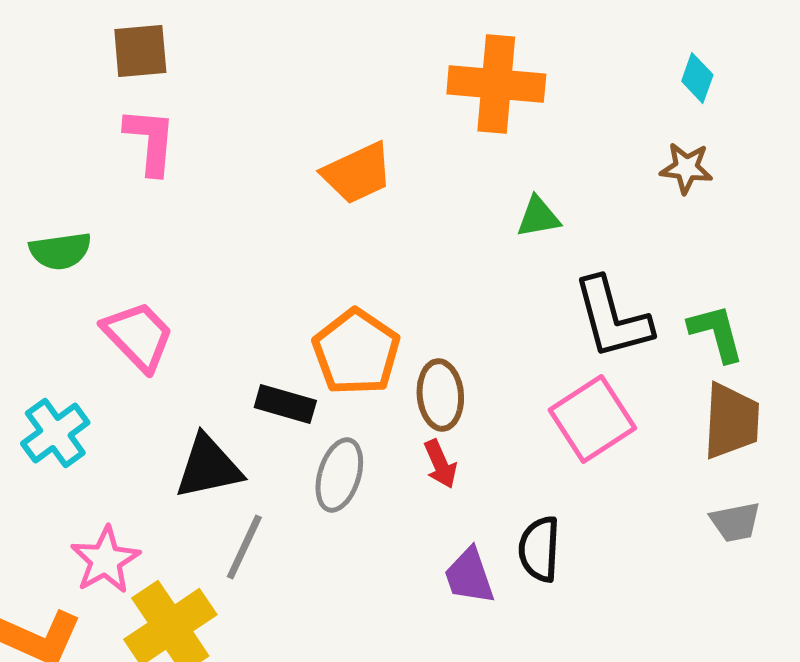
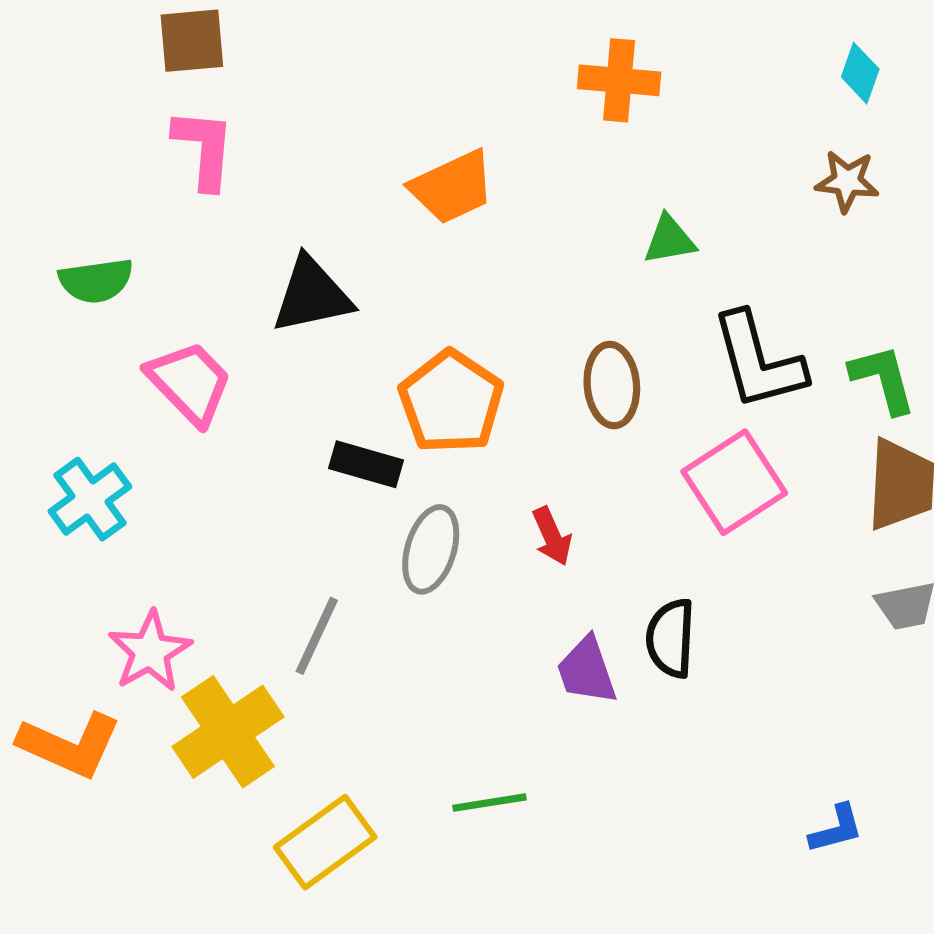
orange cross: (496, 84) -> (619, 80), size x0.7
brown ellipse: (440, 395) -> (612, 385), moved
black triangle: (208, 467) -> (312, 295), moved

